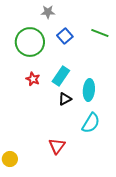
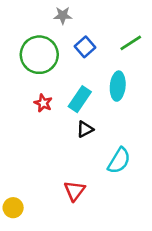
green line: (100, 33) -> (131, 43), turned -54
cyan ellipse: (89, 90) -> (118, 86), moved

